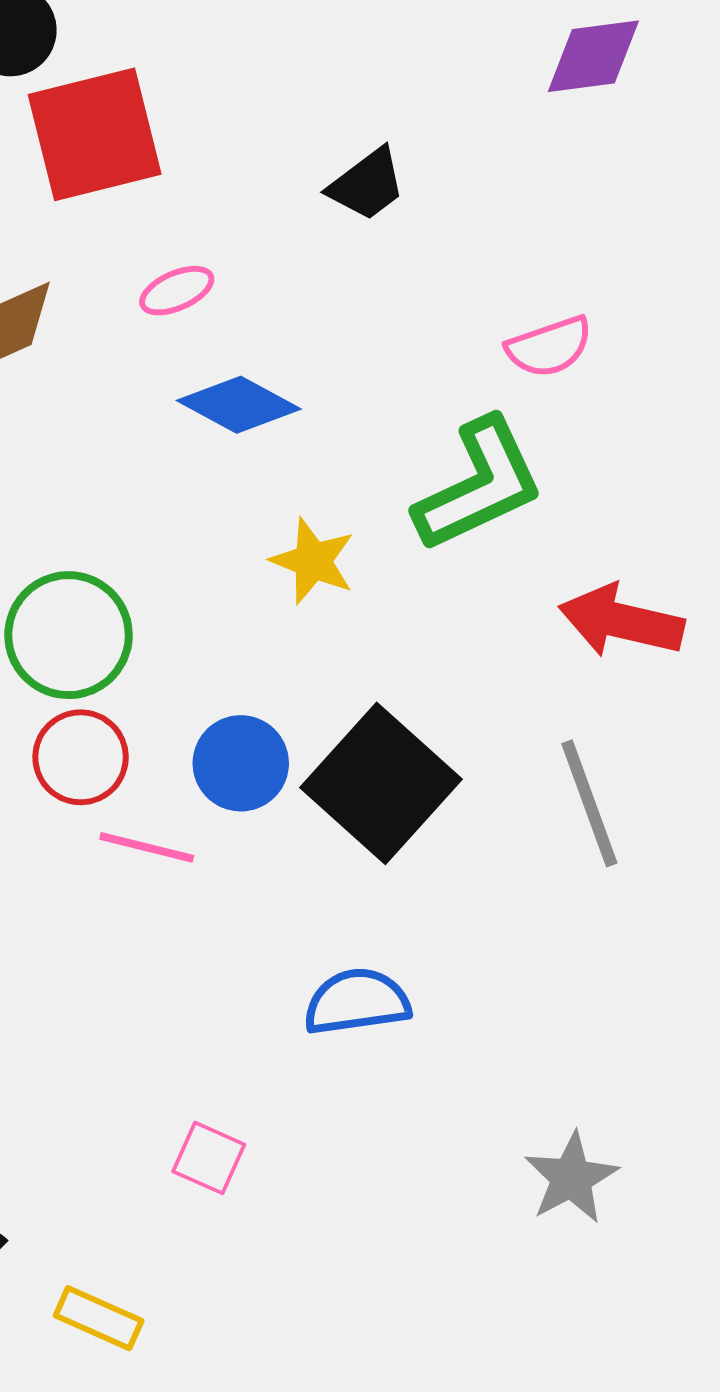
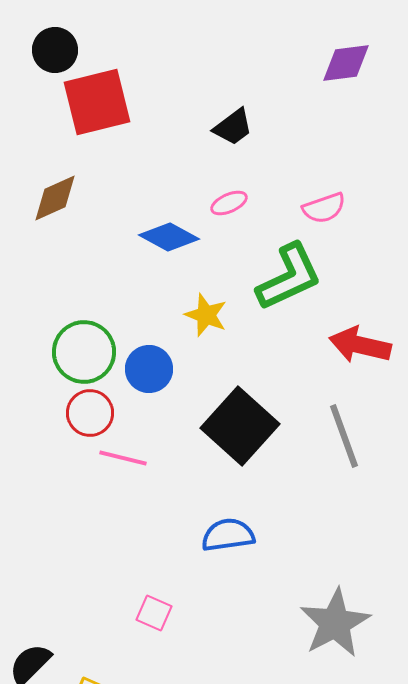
pink ellipse: (177, 291) -> (229, 203), moved
blue circle: (241, 763) -> (149, 369), moved
gray star: (571, 1178) -> (335, 623), size x1.5

